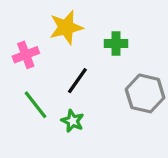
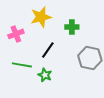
green line: (35, 105) -> (22, 65), turned -42

